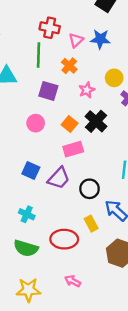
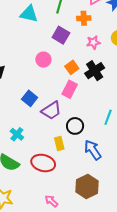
orange cross: (69, 66) -> (84, 18), turned 32
pink rectangle: (73, 149) -> (70, 89), turned -60
yellow rectangle: (91, 224) -> (59, 143), moved
pink arrow: (73, 281) -> (51, 201), moved

